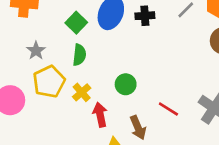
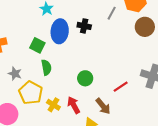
black cross: (145, 16) -> (84, 26), turned 32
yellow cross: (82, 92) -> (53, 105), moved
red line: (168, 109) -> (121, 87), turned -49

